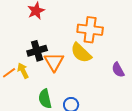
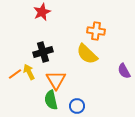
orange cross: (90, 30) -> (96, 31), size x0.7
orange triangle: (54, 62) -> (56, 80), moved

